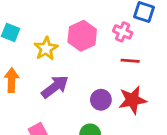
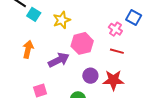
pink hexagon: (82, 36) -> (82, 43), moved
yellow star: (46, 49) -> (62, 20), moved

